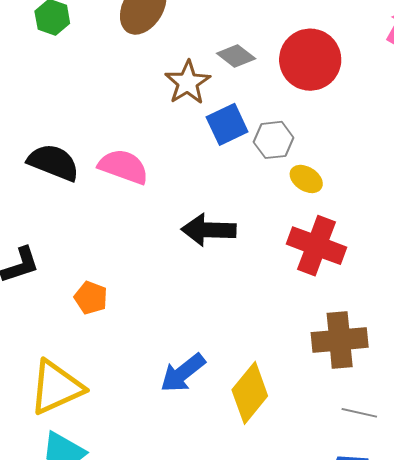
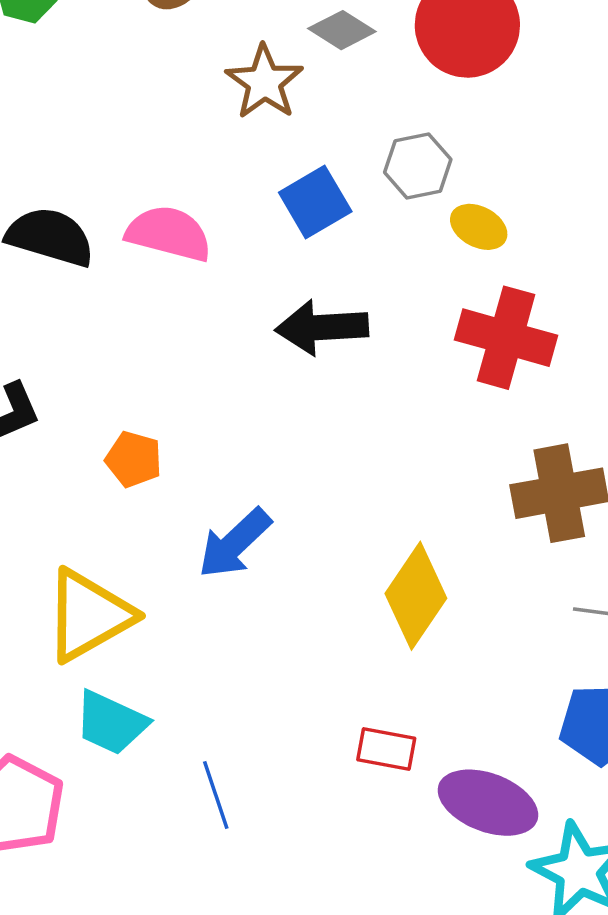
blue square: (227, 124) -> (315, 202), moved
blue arrow: (183, 373) -> (235, 543), moved

